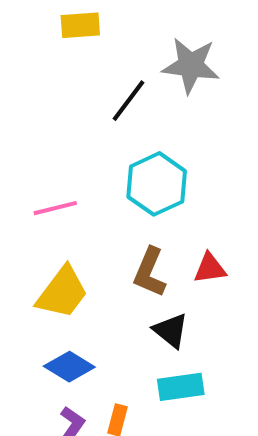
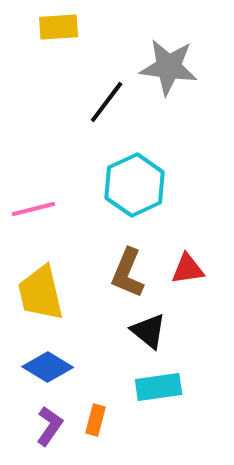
yellow trapezoid: (62, 292) -> (41, 293), turned 130

